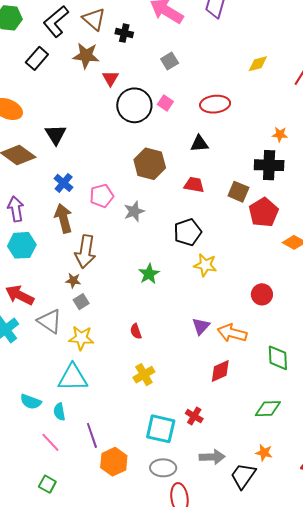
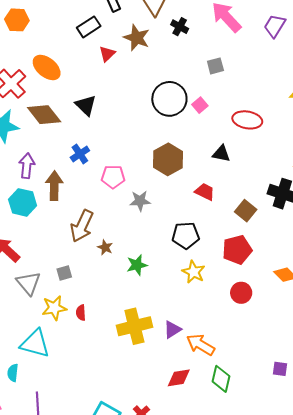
red triangle: (110, 78) -> (107, 54), moved
black triangle: (56, 135) -> (86, 105), turned -30
red pentagon: (264, 212) -> (237, 250), moved
brown arrow: (63, 218) -> (54, 186), moved
brown star: (73, 281) -> (105, 247), moved
red circle: (262, 294) -> (241, 293), moved
red semicircle: (136, 331) -> (81, 313), moved
yellow star: (81, 338) -> (54, 308), turned -30
green diamond: (278, 358) -> (221, 379), moved
yellow cross: (144, 375) -> (134, 326), moved, size x1.6

